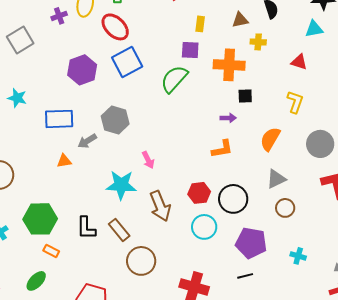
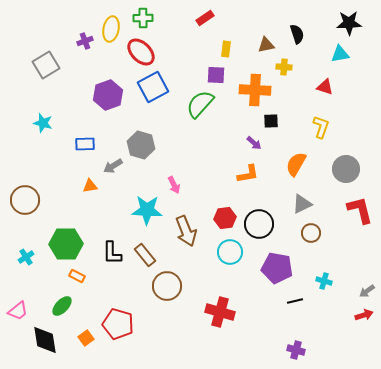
purple arrow: (228, 118) -> (254, 143), turned 42
blue rectangle: (59, 119) -> (85, 144), size x0.7
black line: (245, 276) -> (295, 301), moved

